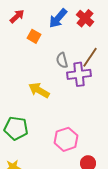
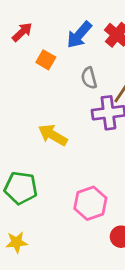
gray semicircle: (62, 60) -> (89, 78), moved

